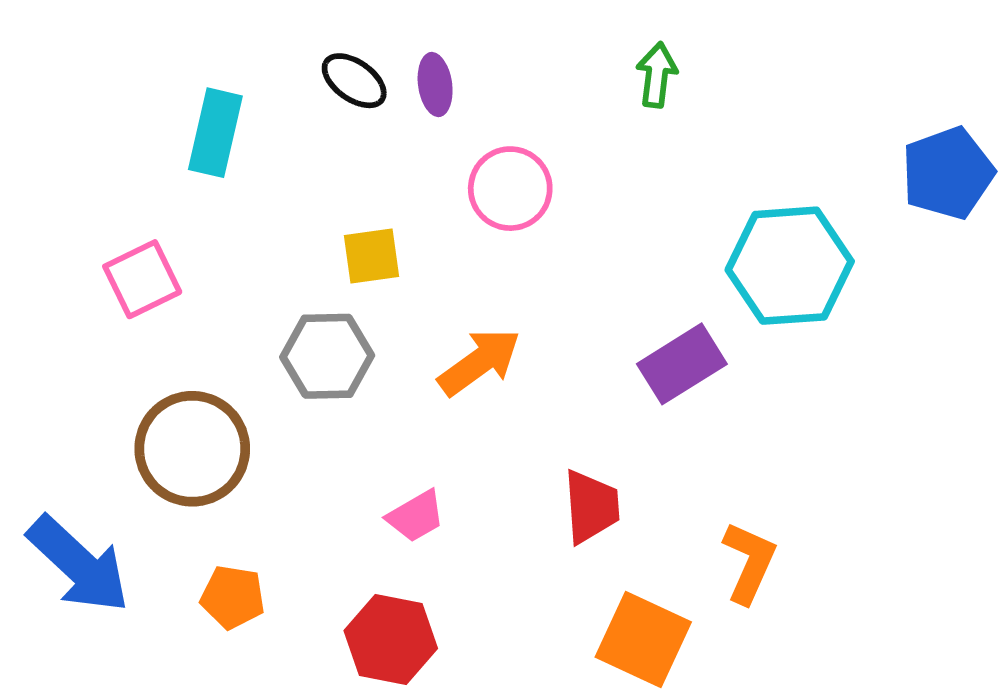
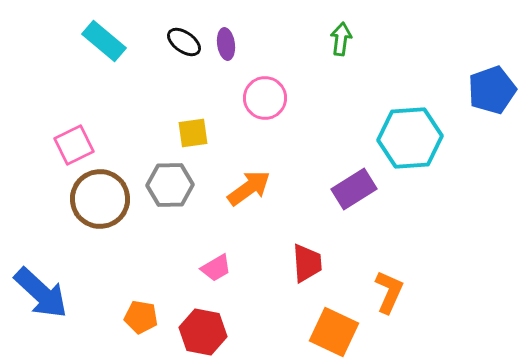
cyan rectangle: (215, 133) -> (104, 41), moved, turned -63
brown circle: (192, 449) -> (100, 199), moved
orange pentagon: (233, 597) -> (141, 317), moved

